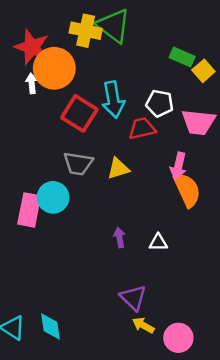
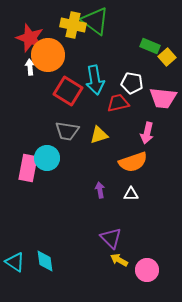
orange semicircle: (187, 190) -> (133, 162), moved, turned 96

